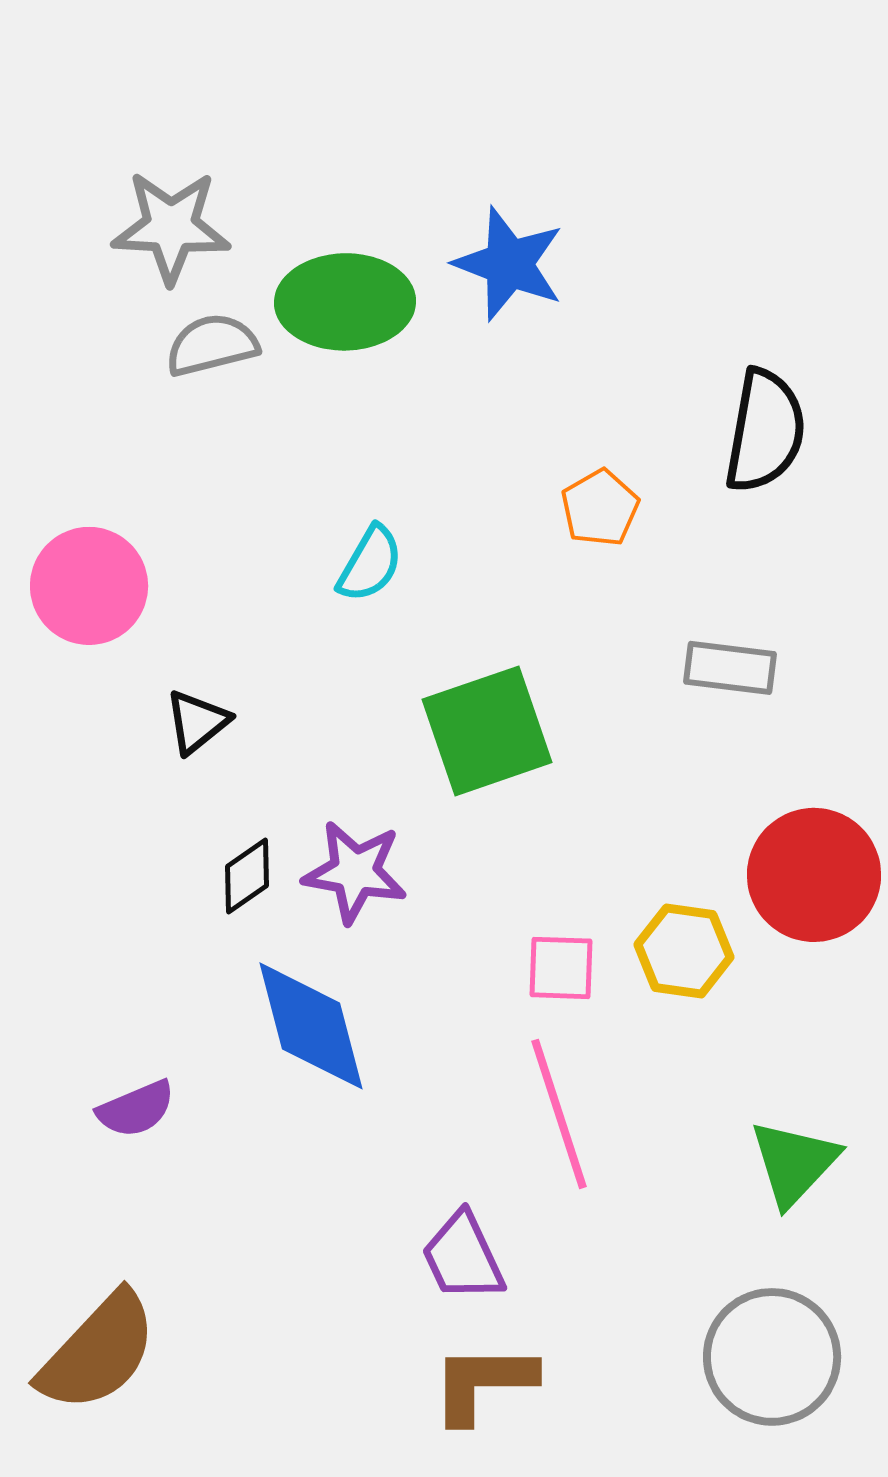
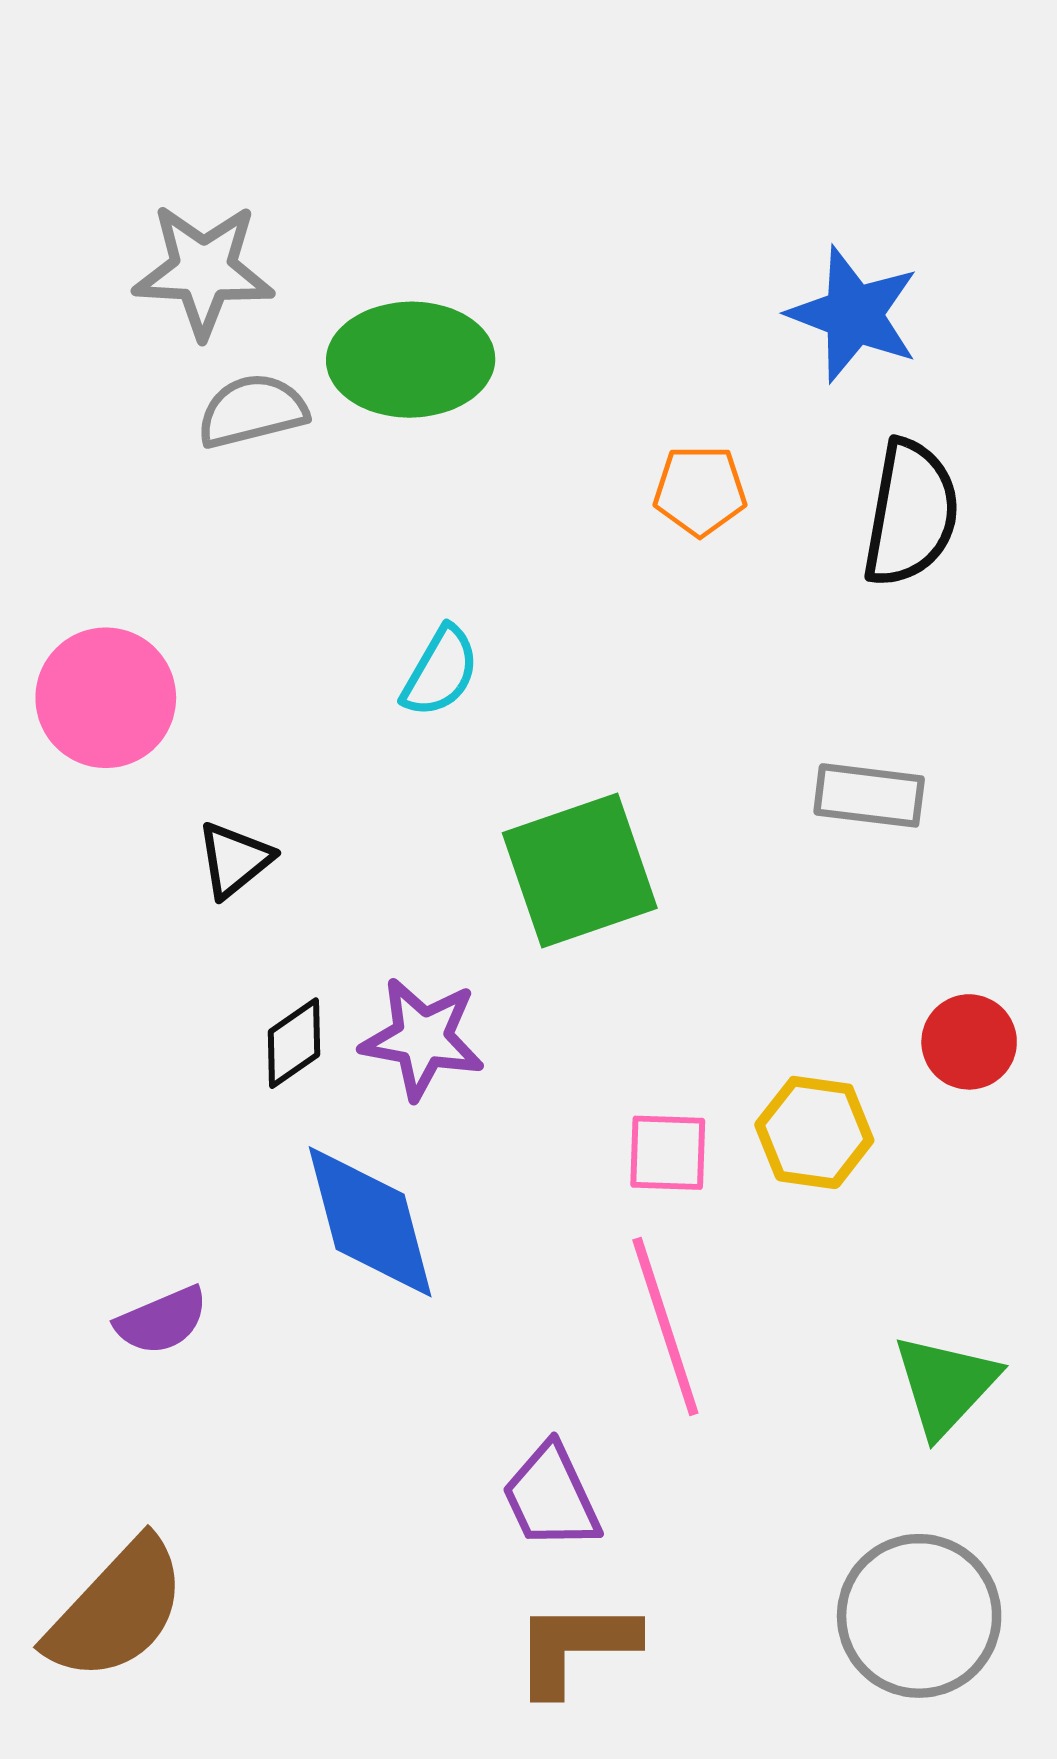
blue star: (509, 264) -> (854, 314), moved
orange pentagon: (600, 508) -> (700, 491), moved, turned 30
red circle: (814, 875) -> (969, 1042), size x0.6

